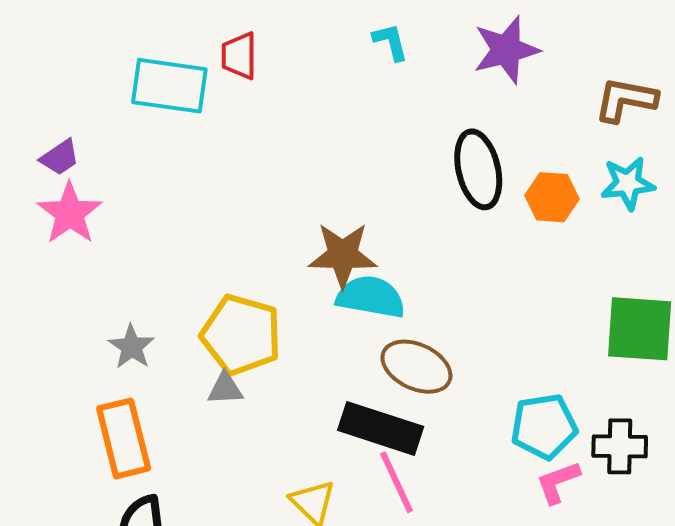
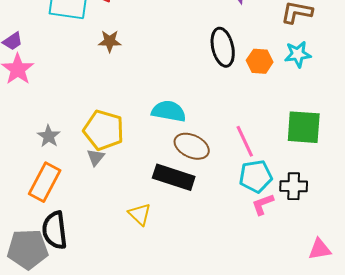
brown star: (343, 255) -> (110, 41), moved, size x0.7
gray triangle: (225, 389) -> (96, 157), turned -48
orange rectangle: (124, 438) -> (45, 182), turned 42
pink line: (397, 482) -> (245, 141), moved

